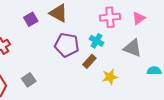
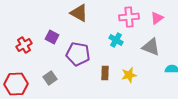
purple square: (31, 19) -> (52, 37), moved, turned -32
purple pentagon: (67, 45) -> (78, 54), moved
brown rectangle: (89, 61) -> (105, 73), moved, turned -40

